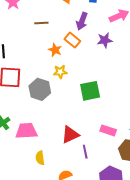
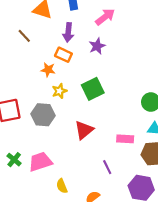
brown line: (41, 23) -> (24, 36), moved, turned 64
green square: (90, 91) -> (93, 89), moved
red triangle: (70, 135) -> (84, 130), moved

